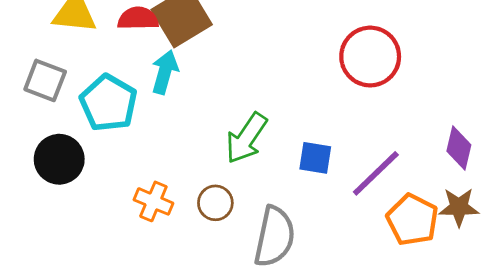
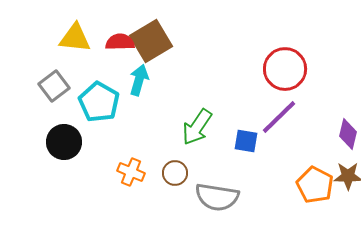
gray square: (45, 80) -> (54, 86), turned 32
purple line: (376, 173) -> (279, 117), moved
gray semicircle: (274, 237) -> (217, 197), turned 87

